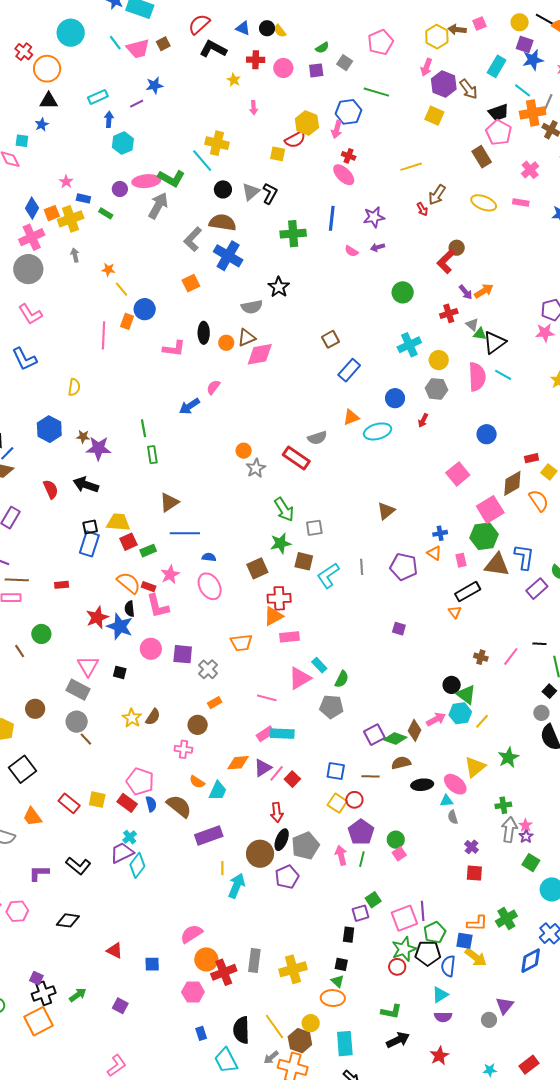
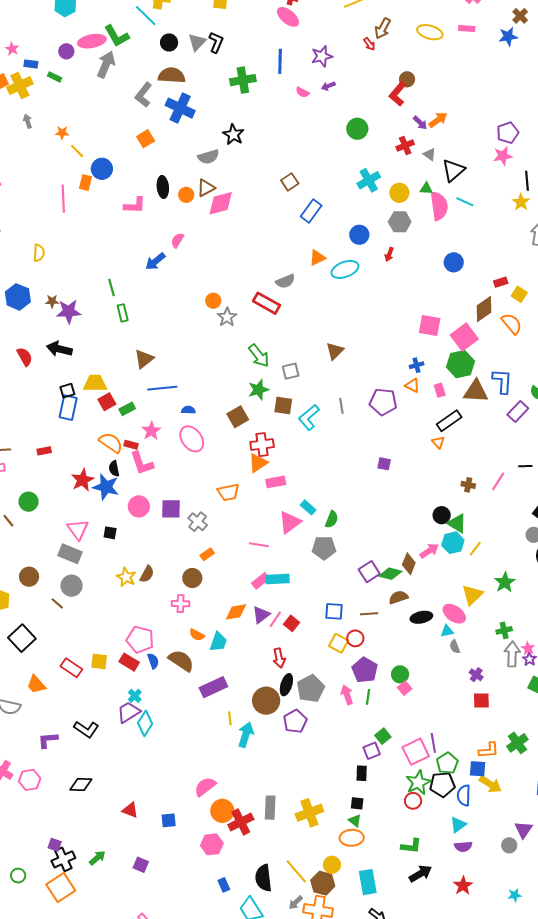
green L-shape: (171, 178) -> (117, 36), turned 36
green triangle: (480, 334) -> (426, 189), moved
pink square: (458, 474) -> (430, 326), moved, turned -35
brown triangle: (386, 511) -> (335, 351), moved
brown line: (86, 739) -> (57, 603), moved

